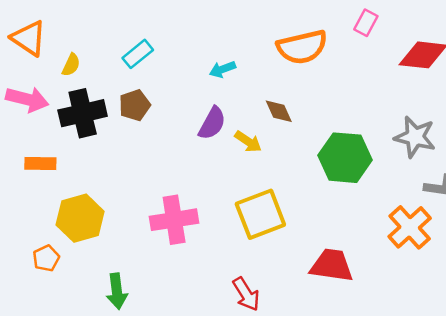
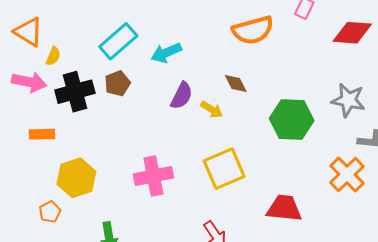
cyan rectangle: (138, 54) -> (118, 41), size x1.5
yellow semicircle: (71, 65) -> (53, 56), moved
cyan arrow: (222, 69) -> (166, 53), moved, size x1.4

